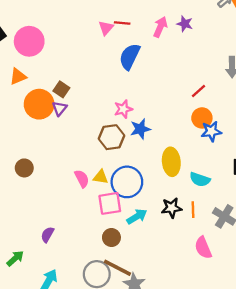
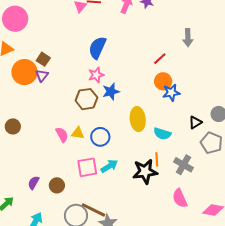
blue semicircle: (130, 57) -> (97, 48), moved
blue circle: (127, 182) -> (100, 137), size x0.7
pink square: (110, 203) -> (87, 167), moved
black star: (172, 208) -> (145, 172), moved, size x1.4
brown circle: (111, 238) -> (57, 185), moved
pink semicircle: (203, 248) -> (180, 198), moved

